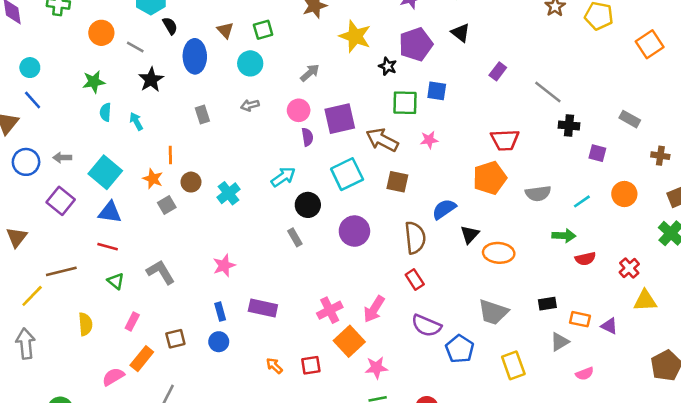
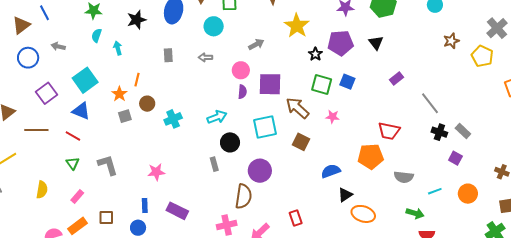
gray rectangle: (630, 119) -> (463, 131), moved
gray arrow: (62, 158) -> (58, 46), moved
brown semicircle: (415, 238) -> (243, 196), moved
brown line: (61, 271) -> (36, 130), moved

